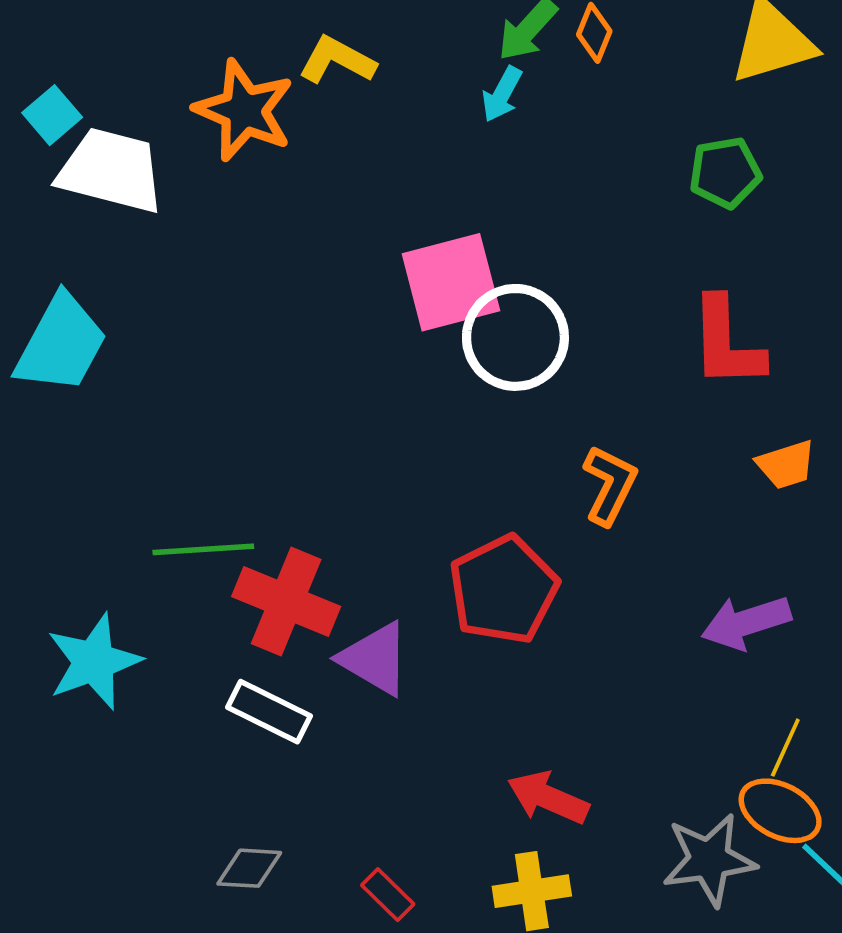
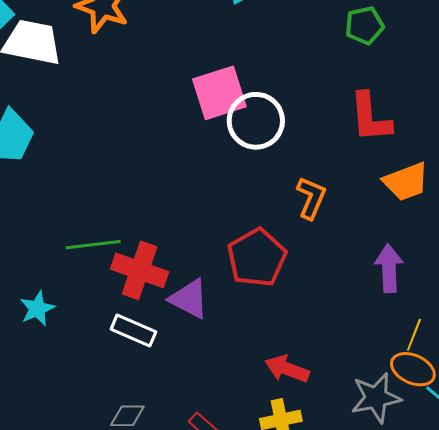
orange trapezoid: (786, 465) -> (406, 182), size x1.4
purple arrow: (746, 622) -> (389, 268), turned 108
cyan star: (94, 662) -> (37, 309), size x0.7

